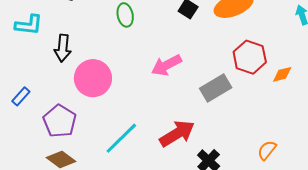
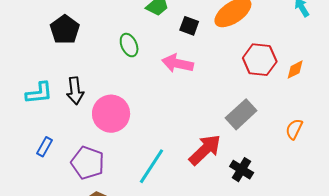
cyan L-shape: (29, 25) -> (39, 93), moved
pink arrow: (167, 65) -> (178, 63), moved, turned 52
gray rectangle: (216, 88) -> (241, 114), moved
orange semicircle: (267, 150) -> (294, 129), moved

